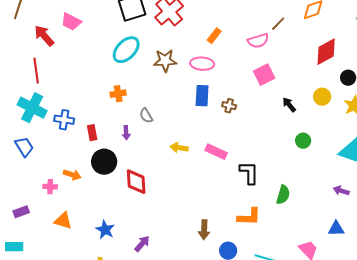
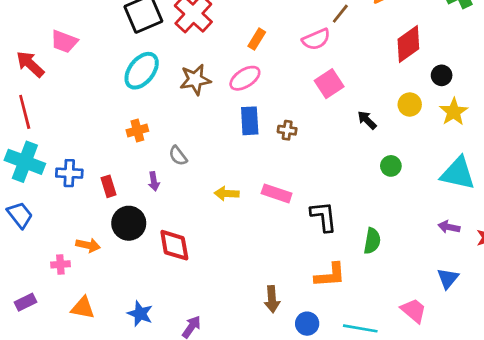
pink ellipse: (202, 64) -> (245, 78), turned -30
blue triangle: (336, 229) -> (448, 278), turned -42

